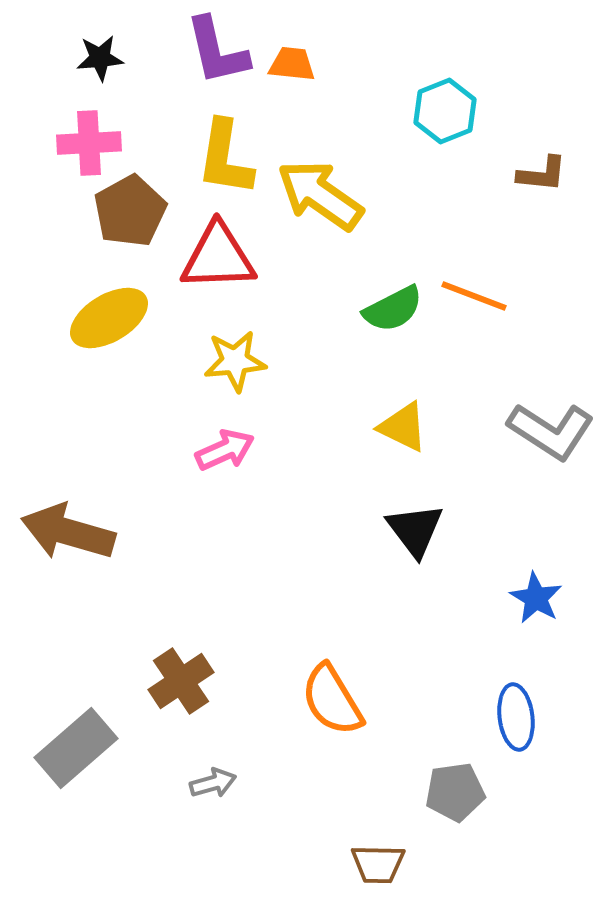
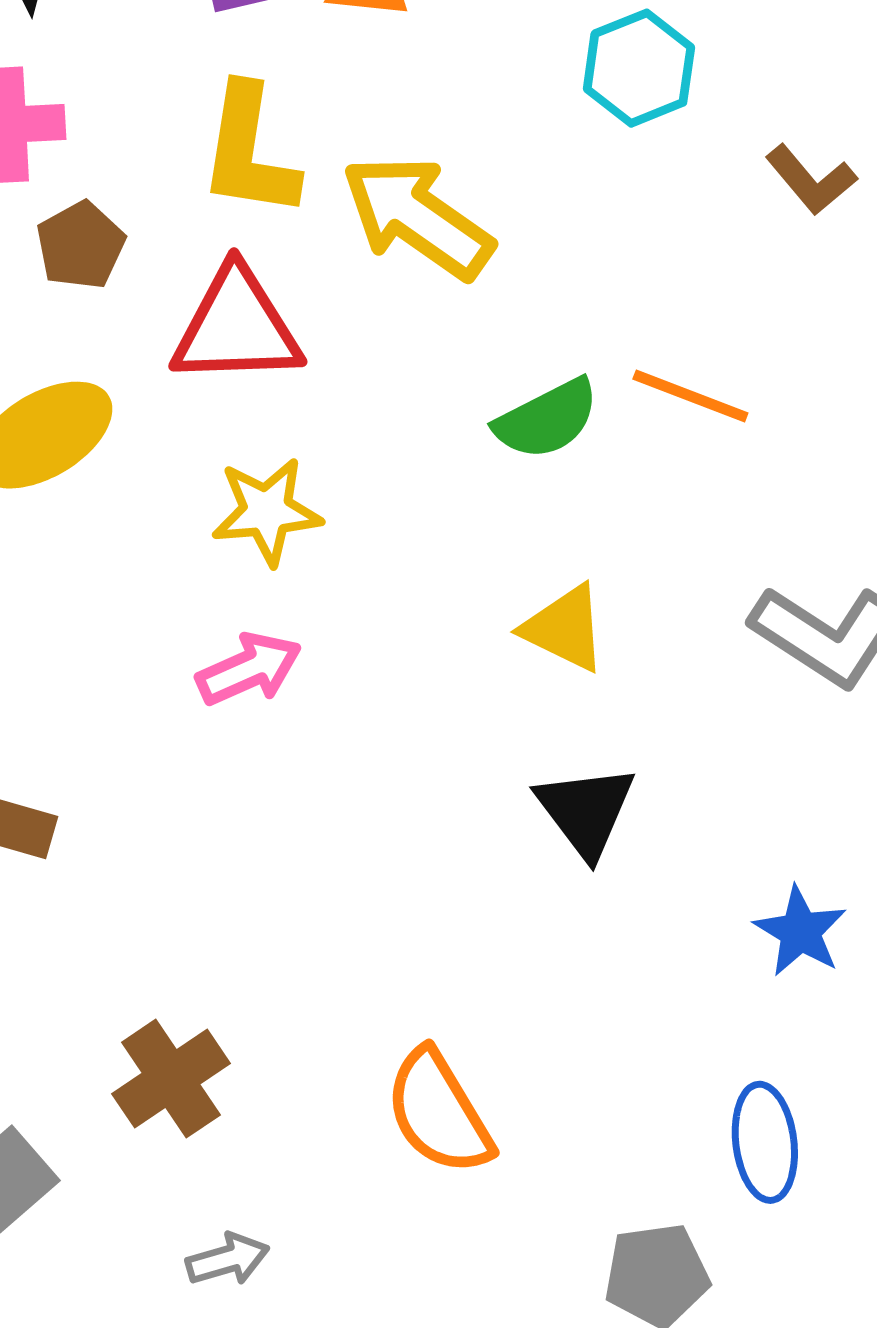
brown L-shape: (542, 174) -> (811, 180), turned 44
brown pentagon: (130, 211) -> (81, 245), size x0.7

